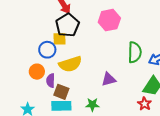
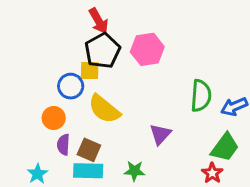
pink hexagon: (109, 20) -> (147, 49), moved
yellow semicircle: (70, 64) -> (104, 109), turned 55
purple triangle: (109, 79) -> (160, 134), turned -35
purple semicircle: (51, 81) -> (63, 145), moved

